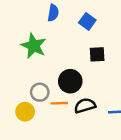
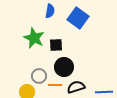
blue square: (87, 21) -> (78, 18), size x1.5
black square: (97, 54) -> (56, 45), moved

